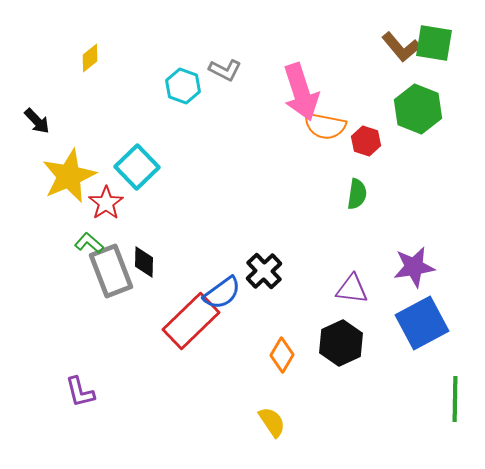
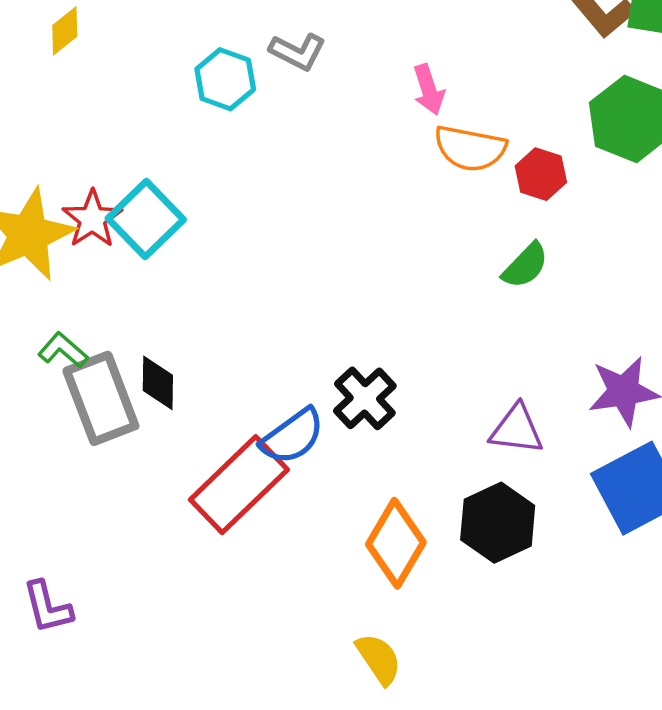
pink arrow: (301, 92) -> (429, 90), size x0.5
green semicircle: (357, 194) -> (525, 266), turned 36
red star: (106, 203) -> (92, 219), moved
orange diamond: (282, 355) -> (396, 543), size x1.4

